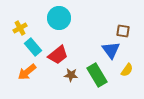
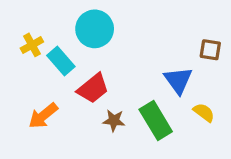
brown square: (123, 31) -> (210, 50), moved
cyan rectangle: (33, 47) -> (61, 61), moved
yellow semicircle: (127, 70) -> (204, 112), turned -88

